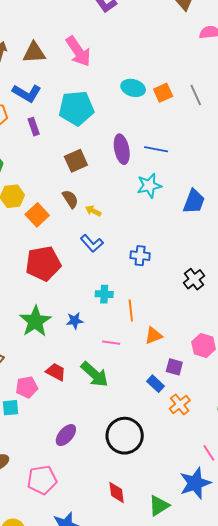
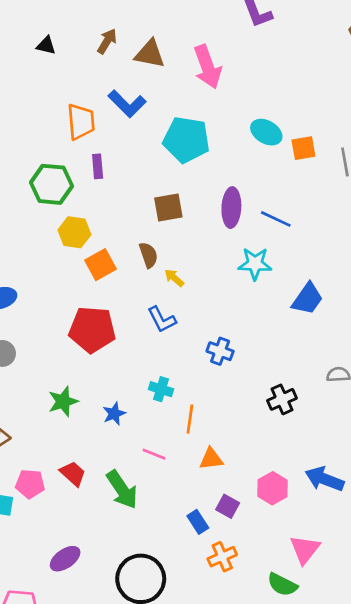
purple rectangle: (34, 127) -> (98, 166), moved
green star: (35, 321) -> (63, 401), size x0.7
blue star: (75, 321) -> (114, 414), turned -30

